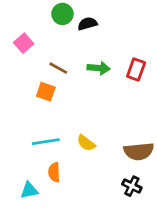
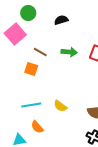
green circle: (62, 14) -> (28, 13), moved
pink square: (24, 43) -> (15, 34), size x1.5
orange semicircle: (54, 172) -> (37, 127), turned -40

